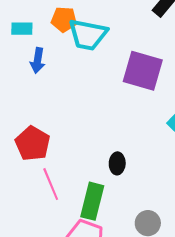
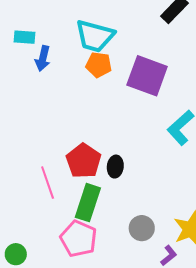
orange pentagon: (64, 19) -> (99, 65), moved
cyan rectangle: (22, 29) -> (24, 37), moved
red pentagon: (33, 144) -> (84, 161), moved

